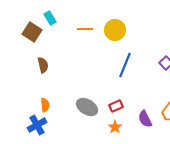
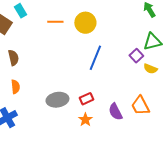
orange semicircle: (45, 105) -> (15, 87), moved
gray ellipse: (87, 107) -> (57, 100), turned -40

